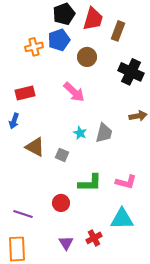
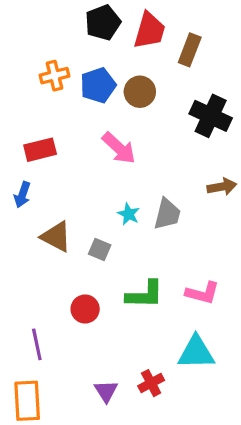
blue pentagon: (59, 40) -> (98, 85), moved
red circle: (61, 203) -> (85, 309), moved
purple line: (23, 214) -> (37, 344), turned 60

